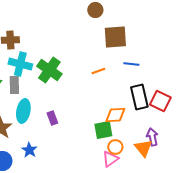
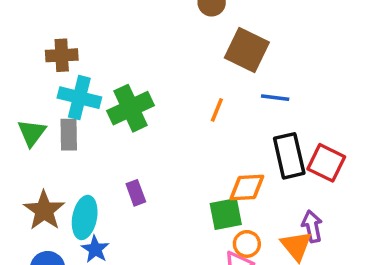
brown square: (115, 37) -> (247, 50), turned 30
green cross: (49, 70) -> (130, 108), turned 30
orange line: (98, 71) -> (217, 110), turned -48
cyan ellipse: (23, 111) -> (85, 218), moved

